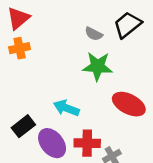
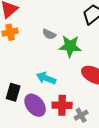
gray semicircle: (94, 34) -> (49, 34), moved
black rectangle: (23, 126) -> (13, 92), turned -36

